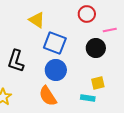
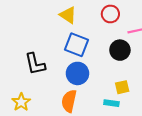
yellow triangle: (37, 20) -> (68, 15), moved
black L-shape: (16, 61) -> (35, 64), turned -30
orange semicircle: (48, 96) -> (69, 101), turned 45

